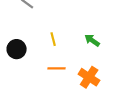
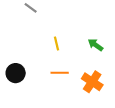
black circle: (17, 49) -> (16, 73), moved

